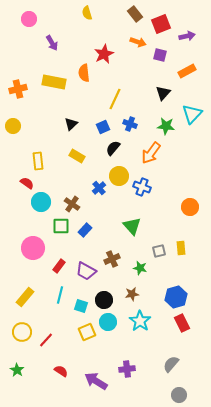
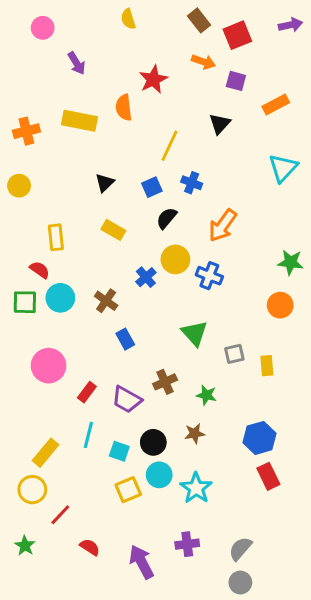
purple arrow: (187, 36) -> (290, 25), moved
black triangle: (163, 93) -> (220, 124), moved
green star: (166, 126) -> (290, 262), moved
green square: (61, 226) -> (25, 302), moved
blue rectangle: (85, 230) -> (125, 339), turned -72
gray square: (159, 251) -> (234, 354), moved
yellow rectangle: (25, 297) -> (46, 453), moved
cyan star: (140, 321) -> (196, 488), moved
red line: (46, 340) -> (60, 515), moved
gray semicircle: (171, 364) -> (240, 549), moved
purple arrow: (96, 381) -> (141, 562), turned 30
gray circle: (179, 395) -> (240, 583), moved

